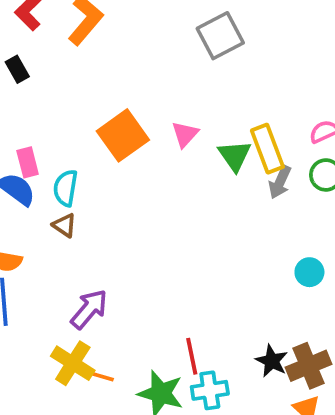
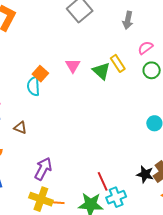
orange square: (123, 135) -> (40, 74), size x0.6
yellow rectangle: (267, 149) -> (118, 63), size x0.7
gray arrow: (280, 182) -> (128, 20), moved
cyan semicircle: (66, 188) -> (33, 86), moved

